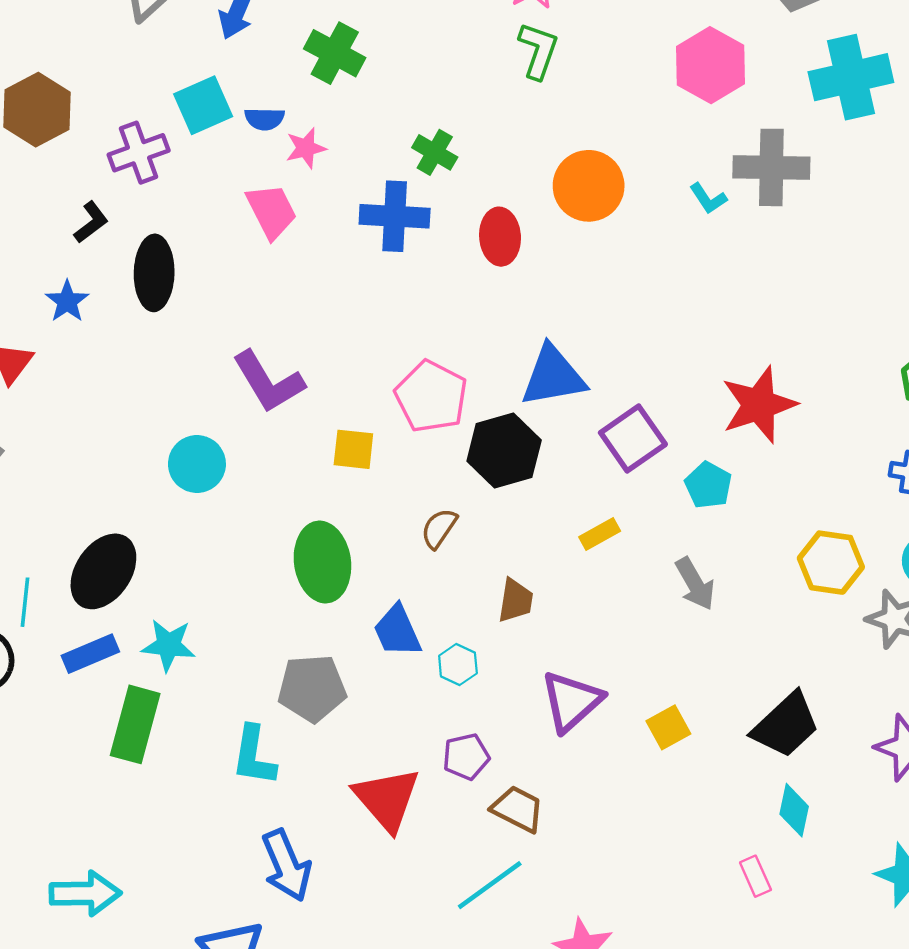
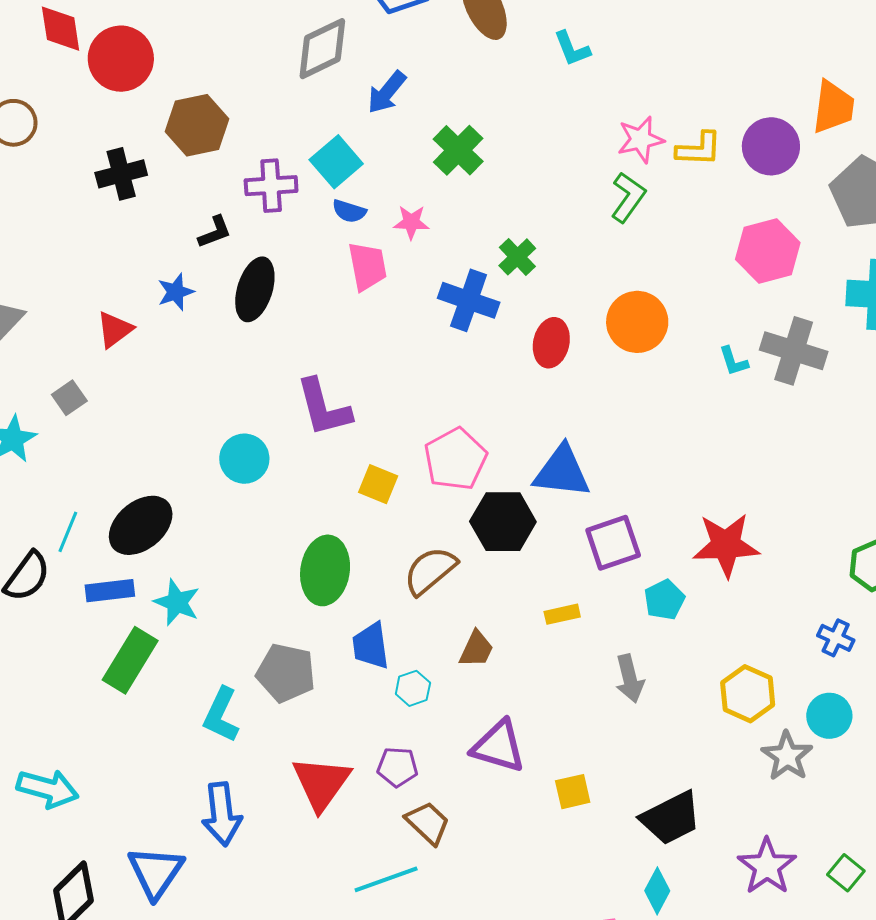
cyan square: (203, 105) -> (336, 162), turned -33
blue semicircle: (264, 119) -> (349, 211), moved
brown semicircle: (439, 528) -> (430, 571), size x1.5
purple triangle: (571, 701) -> (498, 746), turned 42

